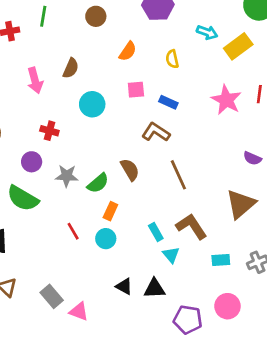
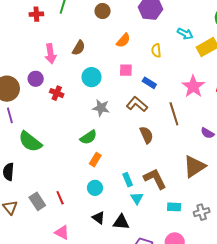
purple circle: (32, 162) -> (36, 79), moved
brown semicircle: (130, 170) -> (146, 135), moved
brown line: (178, 175) -> (174, 114), moved
gray star: (67, 176) -> (101, 108), moved
red line: (73, 231) -> (60, 198), moved
cyan circle: (106, 239) -> (95, 188), moved
gray rectangle: (52, 296) -> (37, 201), moved

